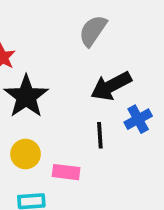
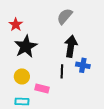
black arrow: (111, 86) -> (71, 46), turned 120
blue cross: (138, 119) -> (83, 65), turned 32

